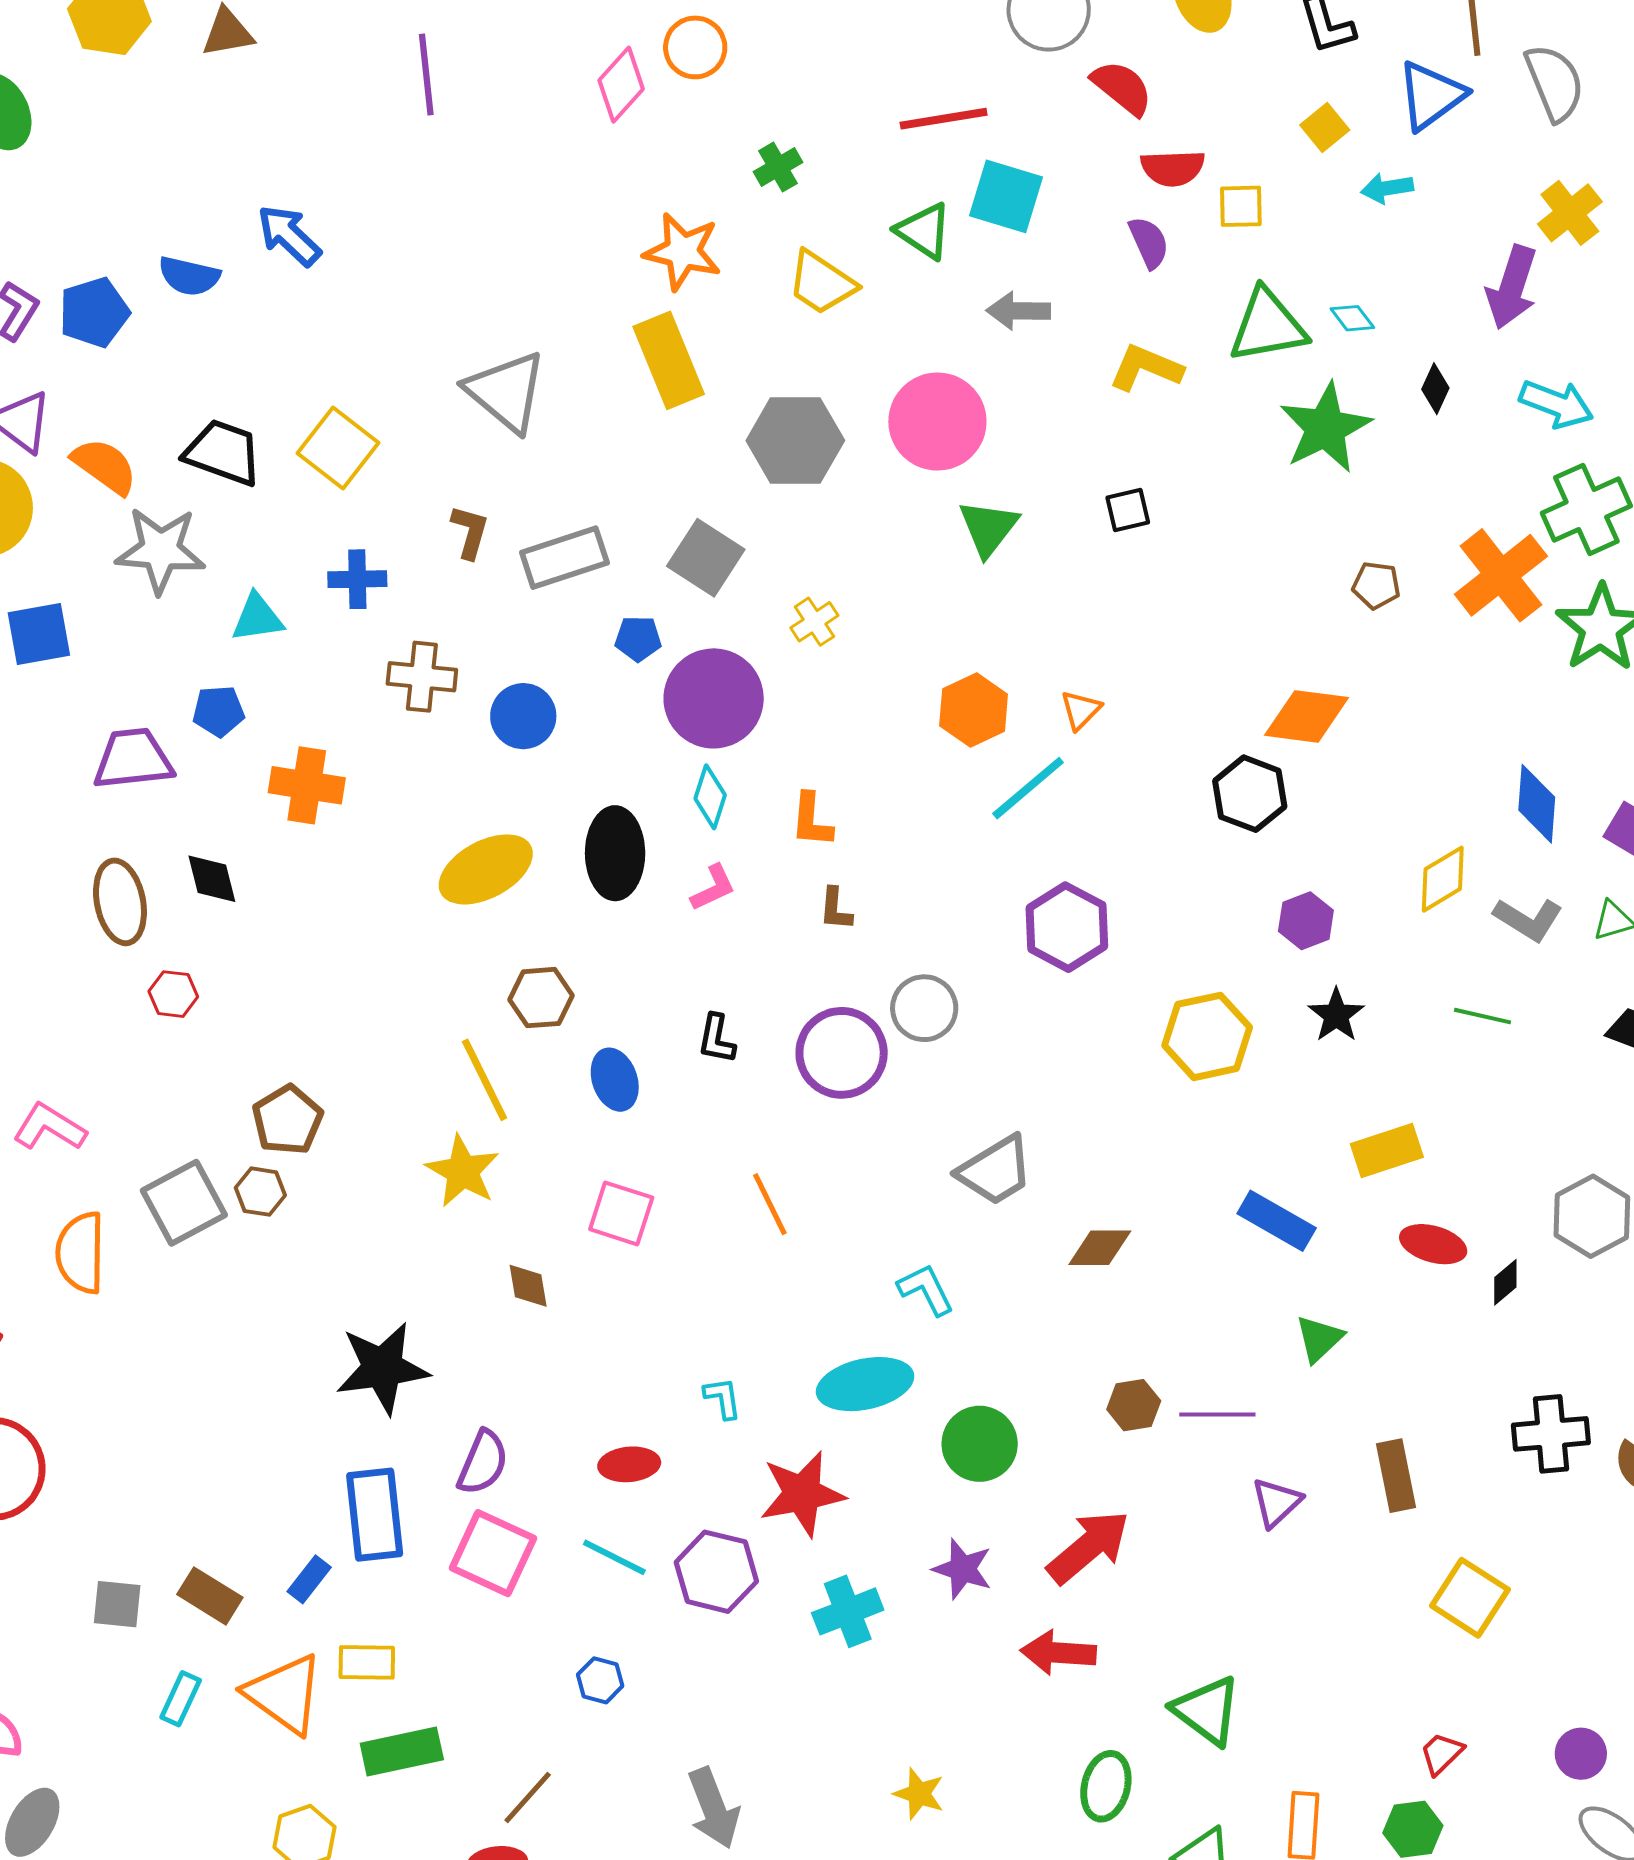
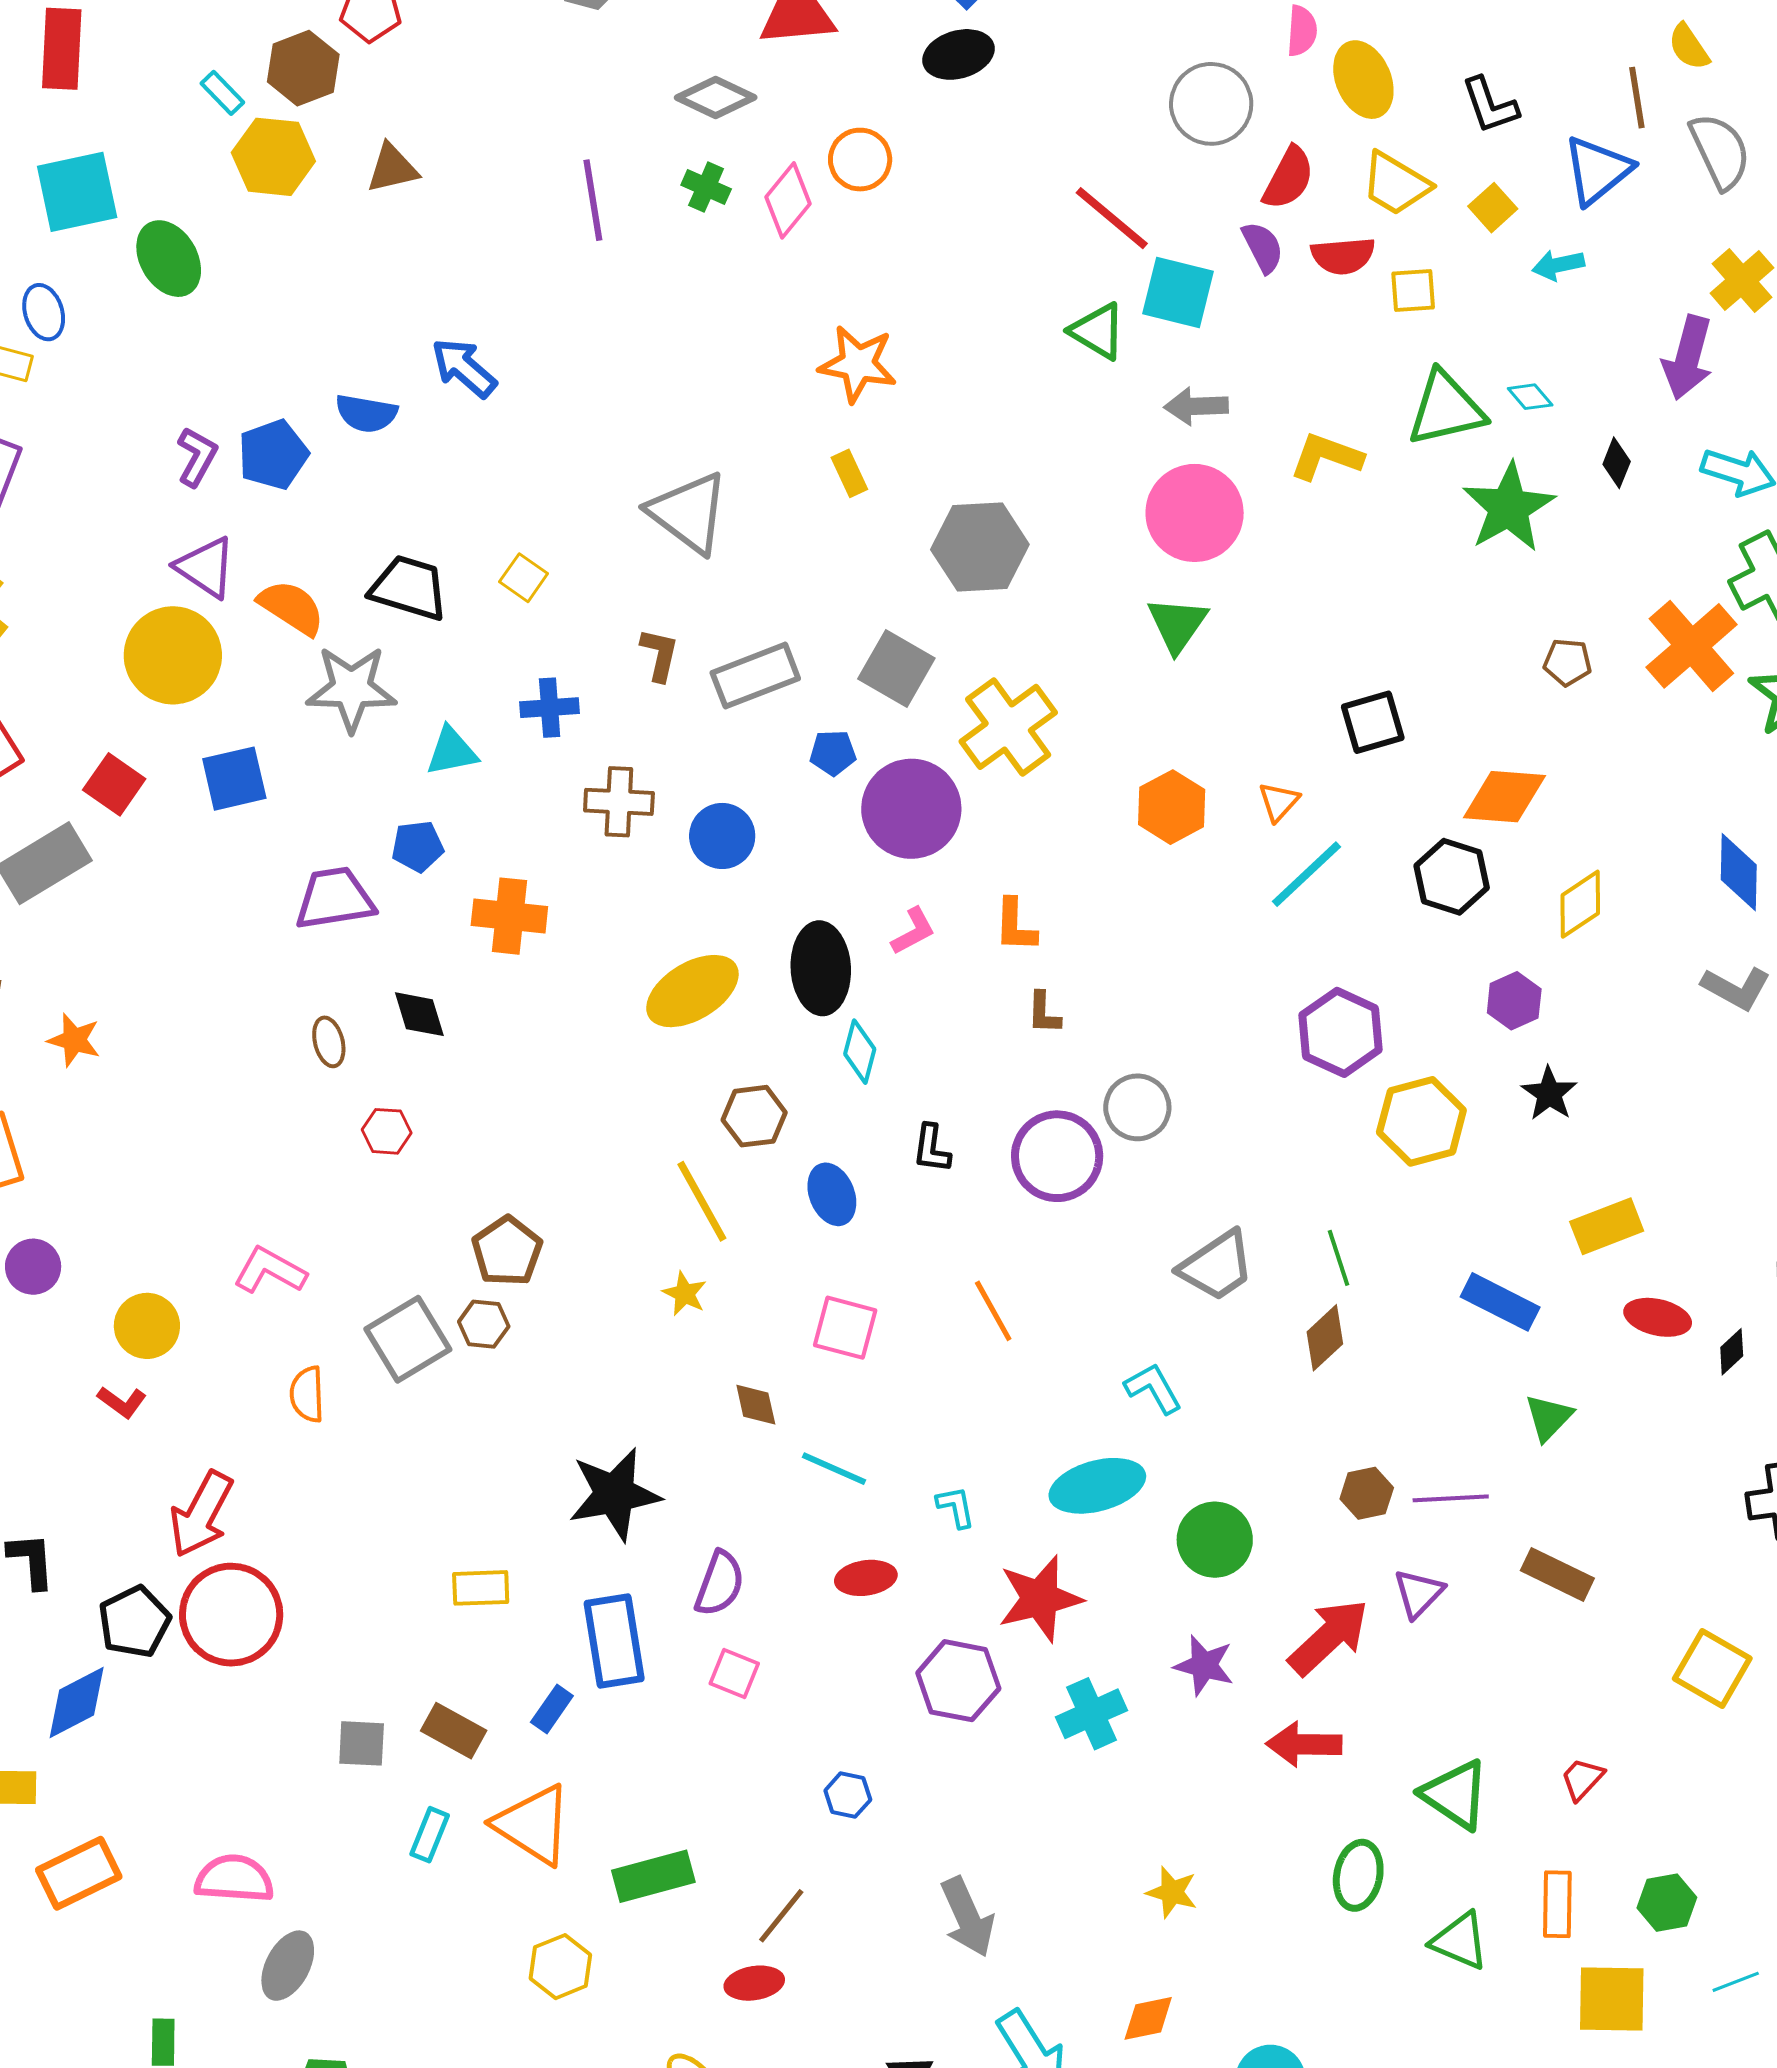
red semicircle: (1122, 88) -> (1288, 178), turned 82
red line: (944, 119) -> (1112, 218), turned 52
green cross: (778, 167) -> (706, 187), moved, turned -33
purple semicircle: (1149, 242) -> (1263, 247), moved
yellow trapezoid: (822, 283) -> (1396, 184), moved
yellow rectangle: (669, 360) -> (849, 473), size x0.5
pink circle: (937, 422) -> (1195, 513), moved
yellow square: (338, 448) -> (524, 578), size x0.6
black square: (1128, 510) -> (1373, 722), moved, size x1.4
yellow cross: (814, 622) -> (1008, 727), size x2.0
cyan line: (1028, 788) -> (1307, 874), moved
cyan diamond: (710, 797) -> (860, 1052), moved
yellow diamond: (1443, 879) -> (1580, 904), moved
pink L-shape: (713, 888) -> (913, 931), moved
brown ellipse: (120, 902) -> (329, 1042), size x0.6
purple hexagon: (1067, 927) -> (1341, 1032), moved
green line: (1482, 1016) -> (1338, 1258), moved, turned 62
yellow star: (463, 1171) -> (685, 1294), size x0.6
brown diamond: (1100, 1248) -> (1325, 1338), turned -40
orange semicircle: (81, 1253) -> (307, 1394), size x0.7
brown rectangle: (1396, 1476) -> (1557, 1574), moved, turned -50
purple triangle: (1276, 1502) -> (1419, 1593), moved
pink square: (493, 1553) -> (734, 1673), size x0.6
cyan line: (614, 1557) -> (834, 1469), moved
yellow rectangle: (367, 1662) -> (481, 1588), moved
red trapezoid: (1442, 1753) -> (1582, 1779), moved

